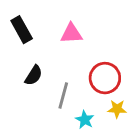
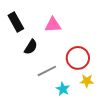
black semicircle: (34, 75) -> (31, 47), moved
gray line: (63, 96) -> (47, 71), turned 48

